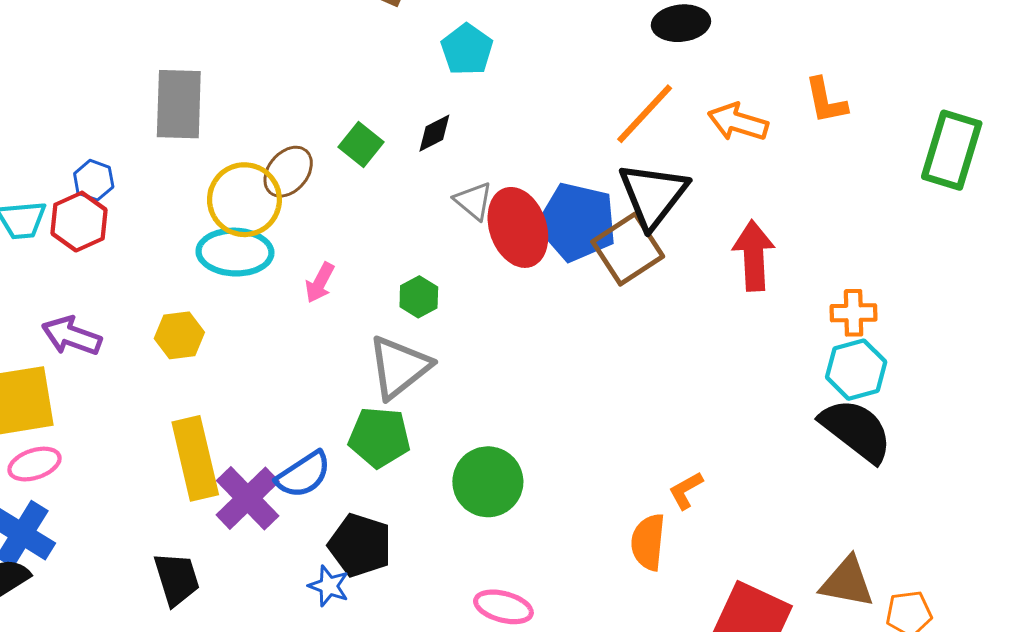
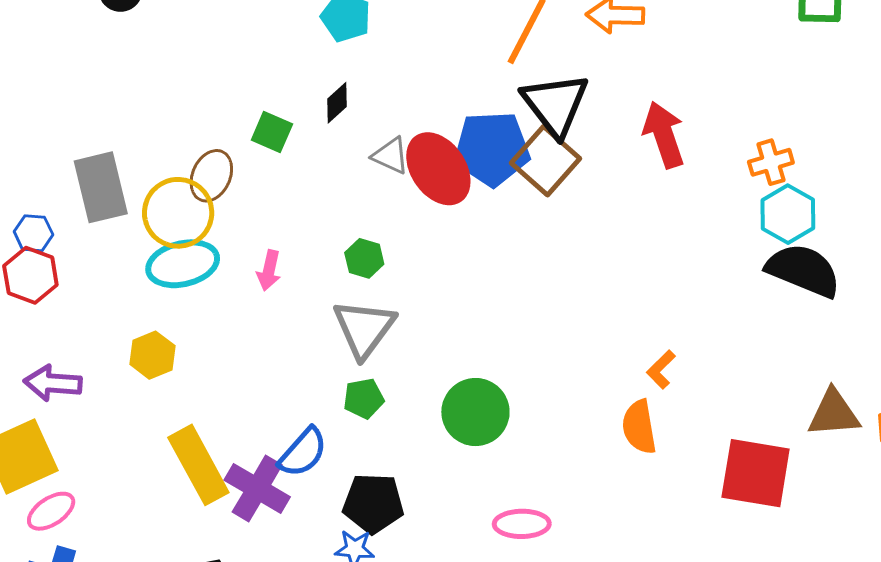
gray rectangle: (179, 104) -> (101, 187), moved
green pentagon: (379, 437) -> (364, 398), size x0.7

